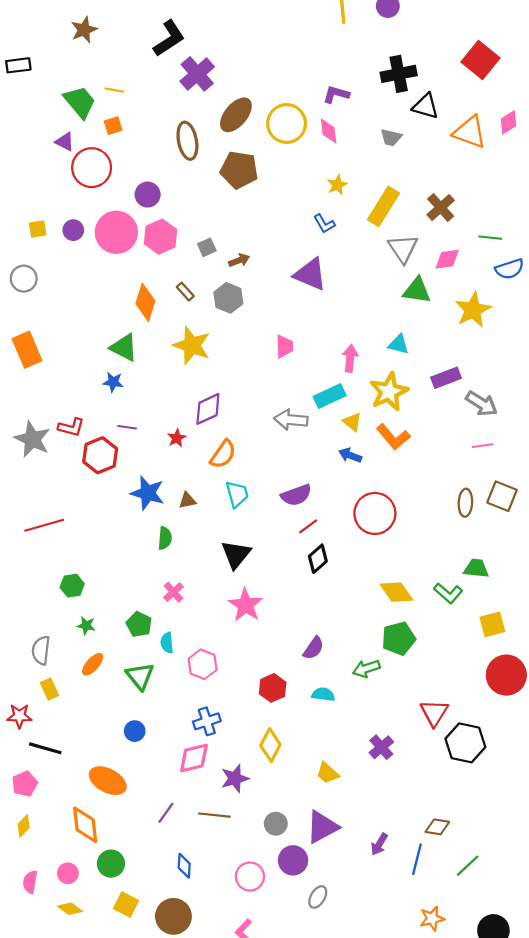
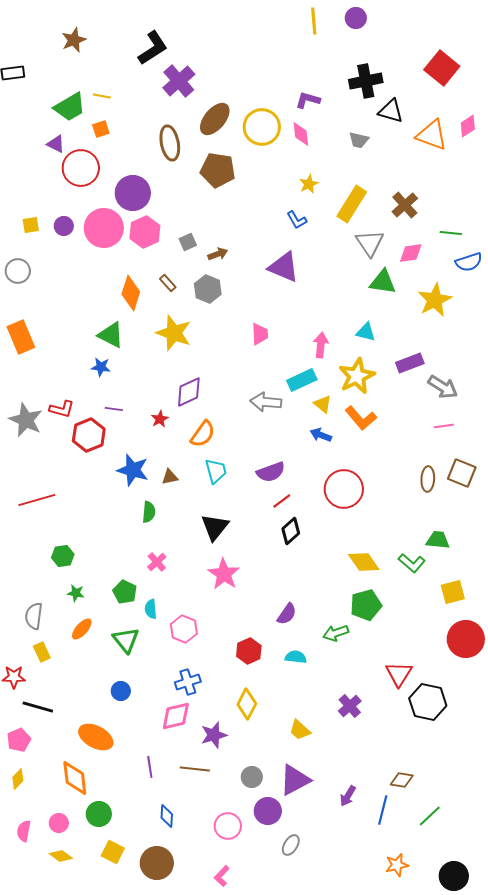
green trapezoid: (80, 102) -> (70, 107), turned 100
purple circle: (148, 195) -> (133, 193), size x1.5
purple line: (166, 813) -> (150, 767), turned -45

